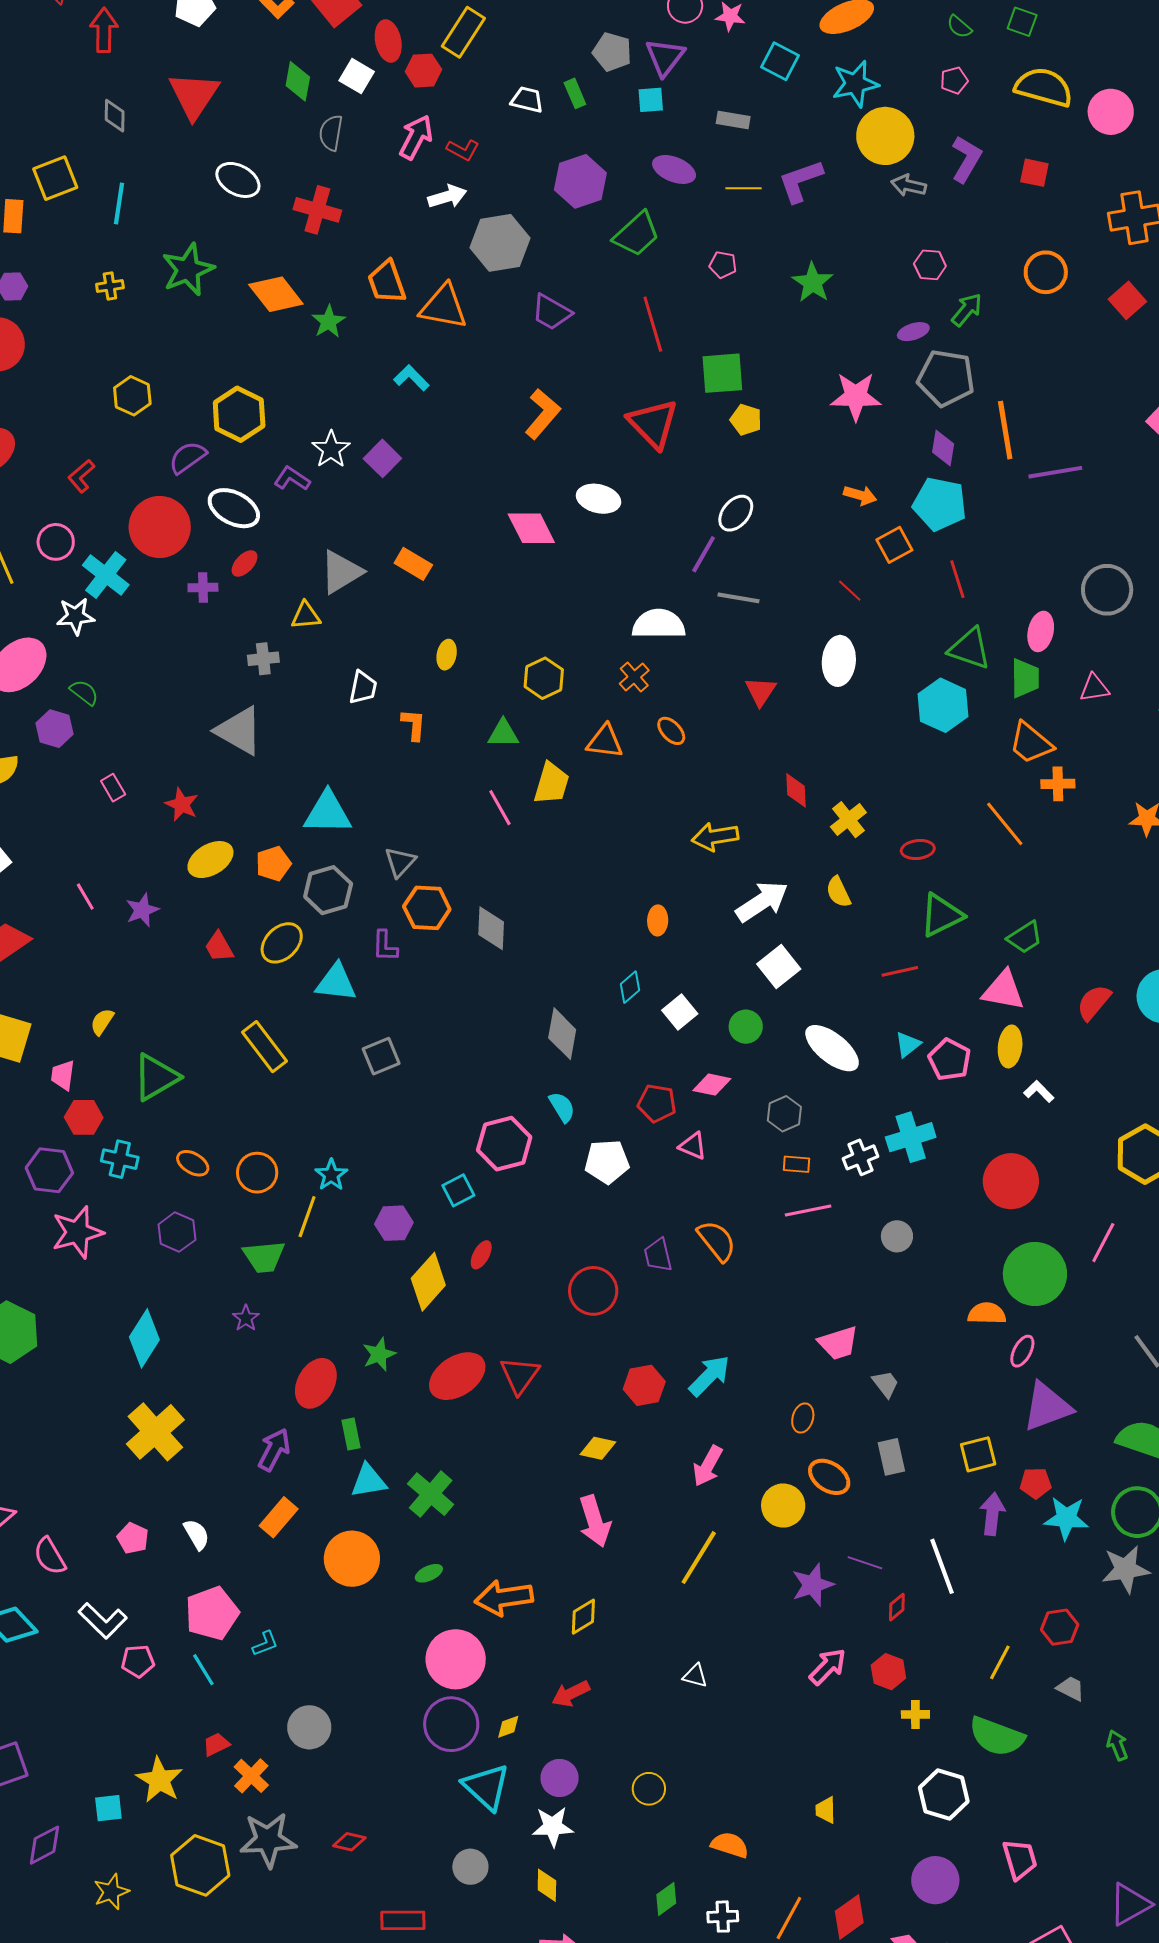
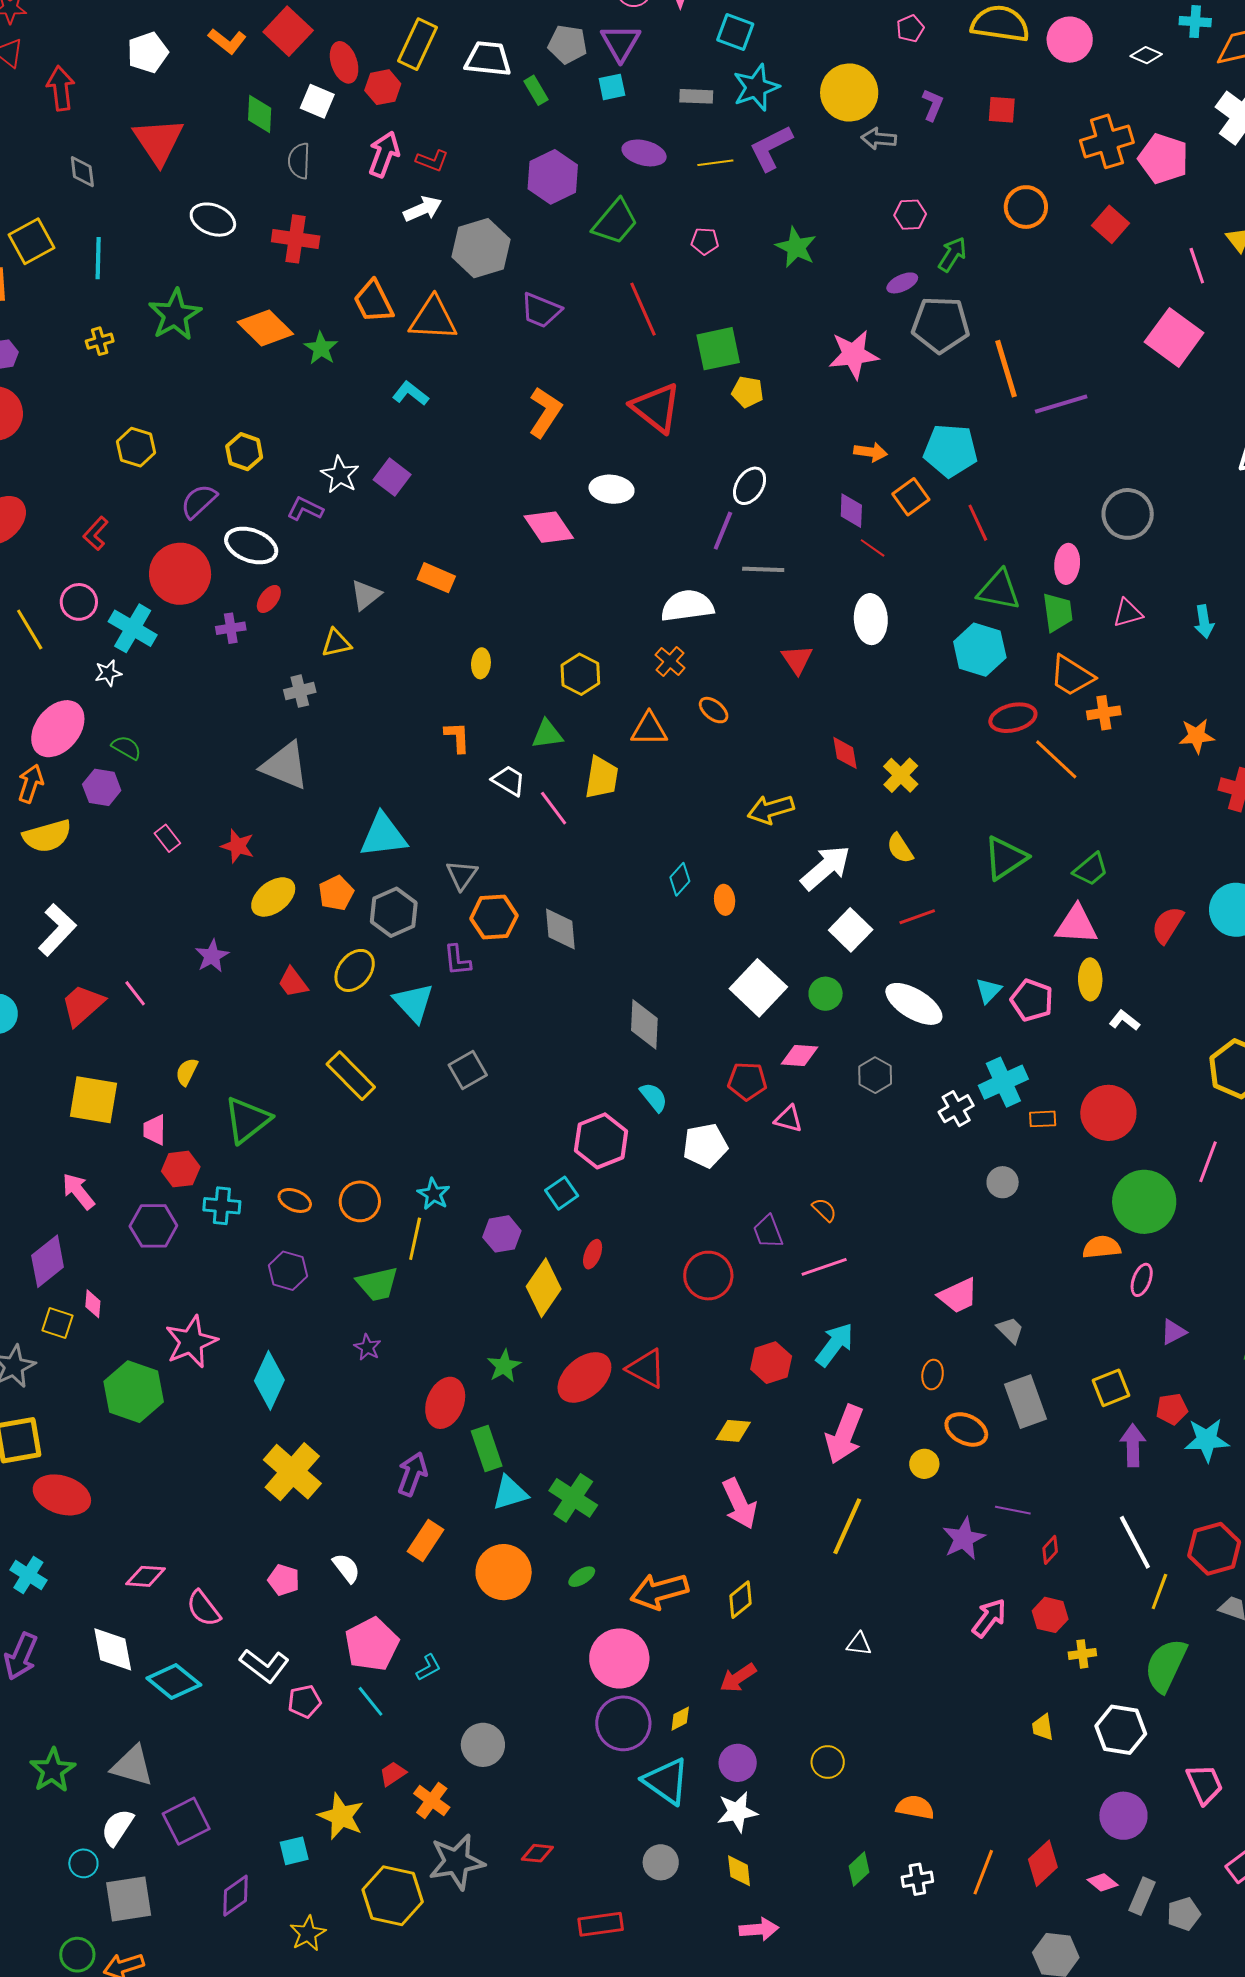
cyan star: (855, 84) -> (756, 87), moved
white trapezoid: (527, 100) -> (488, 59), moved, size x1.4
purple L-shape: (966, 159) -> (933, 105), size x0.7
yellow hexagon: (239, 414) -> (244, 452), size x0.7
purple diamond: (943, 448) -> (851, 511), moved
gray triangle: (341, 572) -> (366, 595), size x0.7
white star: (76, 616) -> (108, 673), size x0.7
white trapezoid: (363, 688) -> (509, 781), moved, turned -63
red ellipse: (918, 850) -> (1013, 718), moved, size x1.4
pink line: (85, 897) -> (135, 993), moved
red line: (900, 971) -> (917, 917), moved
cyan triangle: (336, 982) -> (414, 1003), turned 48
cyan diamond: (630, 987) -> (680, 879), moved
white square: (680, 1012) -> (758, 988), size x1.6
orange rectangle: (797, 1164) -> (1043, 1119), moved
pink line: (808, 1211) -> (824, 1267), moved
pink star: (77, 1232) -> (191, 1342), moved
orange semicircle: (717, 1241) -> (824, 1210), size x0.6
red triangle: (520, 1375) -> (646, 1369), turned -30
purple triangle: (1047, 1407) -> (1173, 1332), size x0.5
green rectangle: (351, 1434) -> (487, 1449), size x1.4
gray rectangle: (891, 1457) -> (1025, 1402), size x1.4
pink arrow: (708, 1466) -> (844, 1434), size x1.4
yellow circle: (783, 1506) -> (924, 1464), size x0.7
white line: (942, 1566) -> (1135, 1542), moved
red hexagon: (1060, 1627) -> (1214, 1549), size x1.4
green semicircle: (997, 1736) -> (1166, 1665), turned 102
yellow trapezoid: (826, 1810) -> (1043, 1727), moved

